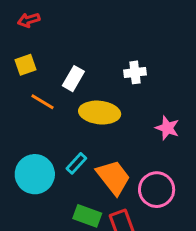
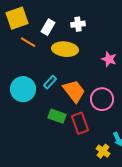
yellow square: (26, 65) -> (17, 18), size x1.6
white cross: (135, 72) -> (78, 24), moved

